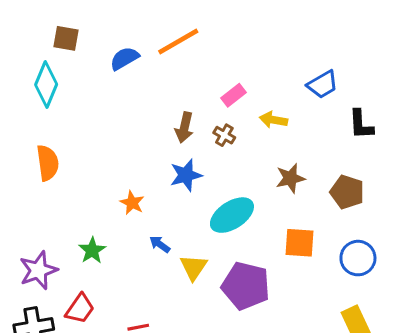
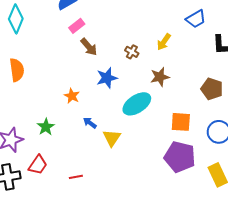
pink rectangle: (233, 95) -> (77, 26), moved
yellow arrow: (273, 120) -> (164, 42), turned -66
brown arrow: (184, 127) -> (89, 47), moved, turned -54
brown star: (290, 178) -> (160, 77), moved
purple pentagon: (246, 286) -> (180, 157), moved

